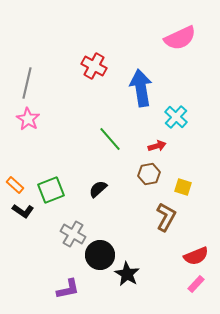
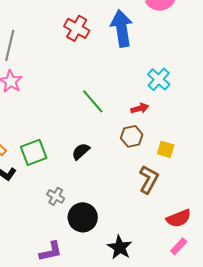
blue arrow: (141, 88) -> (122, 28), moved
gray cross: (73, 234) -> (56, 196), size x0.7
black star: (127, 274) -> (120, 247), moved

